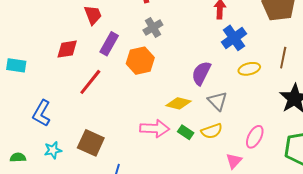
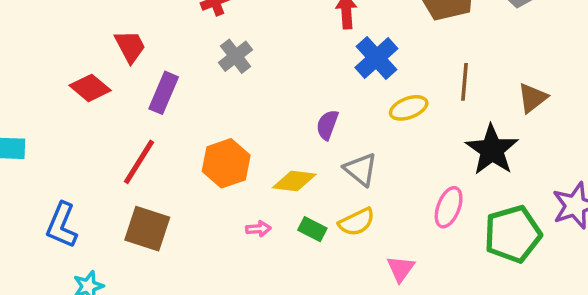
red diamond: (67, 49) -> (90, 88), moved, turned 55
orange hexagon: (140, 61) -> (226, 163), moved
purple semicircle: (201, 73) -> (327, 125), size x0.7
pink arrow: (155, 128) -> (258, 229), size x0.5
pink ellipse: (255, 137) -> (449, 207), moved
brown square: (91, 143) -> (147, 229), moved

